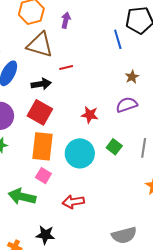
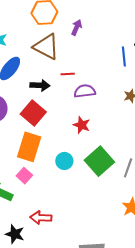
purple semicircle: (127, 105) -> (85, 91), moved
green square: (114, 147) -> (99, 161), size x1.8
cyan circle: (80, 153) -> (64, 161), size x0.6
red arrow: (73, 202) -> (41, 218), moved

